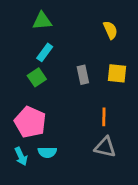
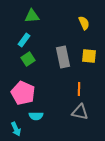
cyan rectangle: (45, 52) -> (24, 40), moved
gray rectangle: (83, 75) -> (63, 57), size x1.5
cyan arrow: (21, 156) -> (16, 129), moved

